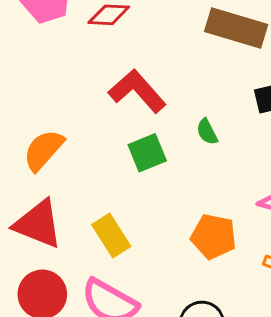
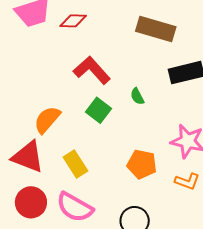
orange semicircle: (44, 150) -> (47, 120), moved
green square: (147, 153) -> (99, 110), turned -30

